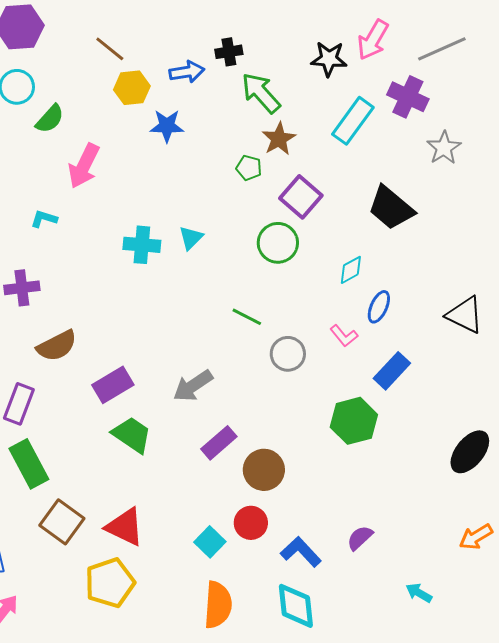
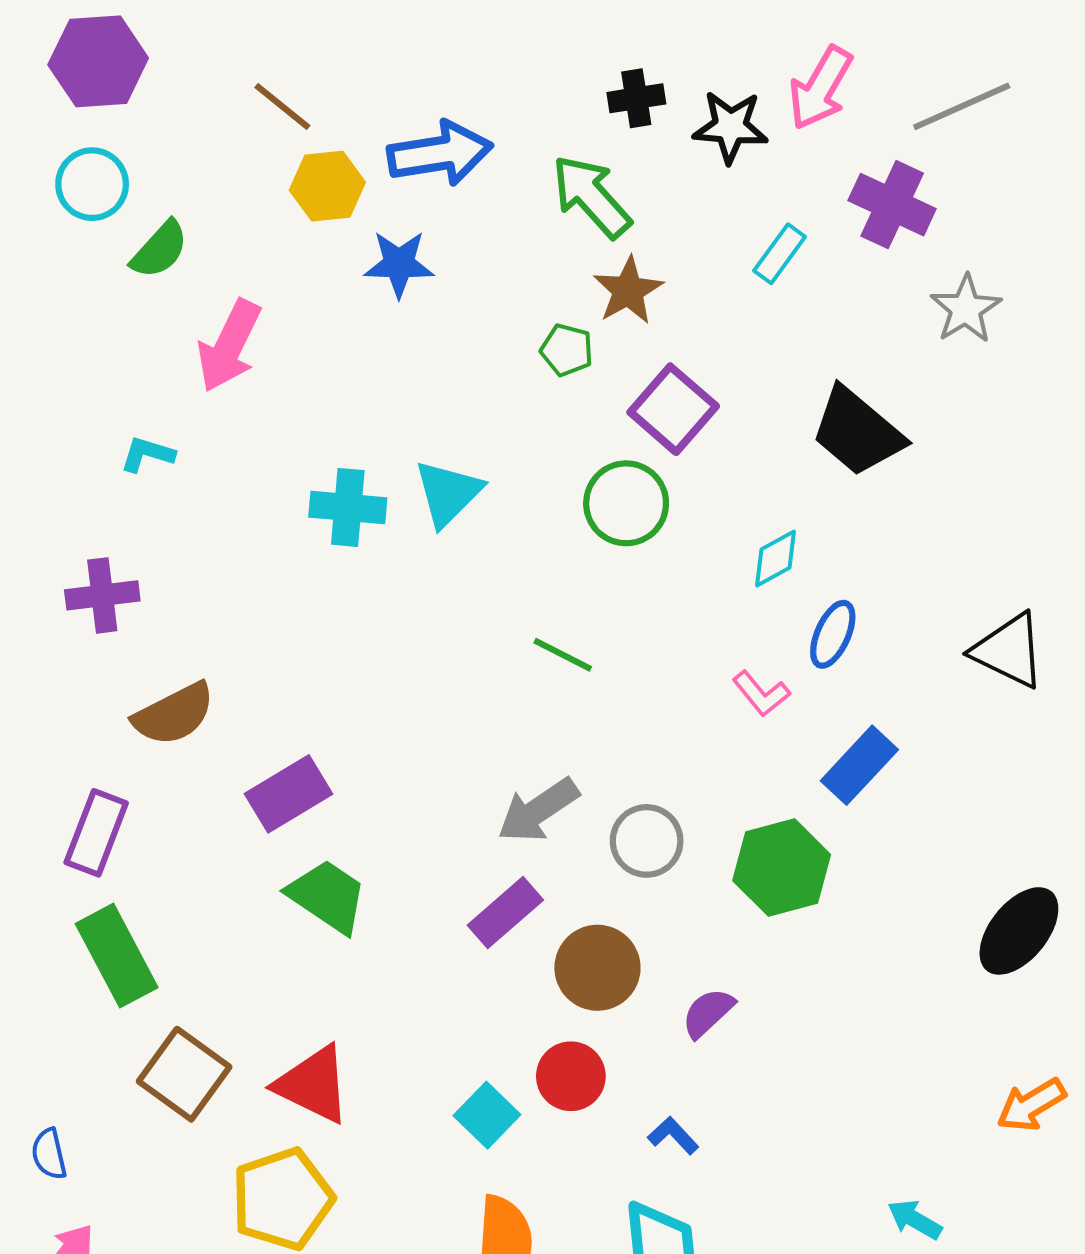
black cross: (229, 52) -> (636, 98), moved
blue arrow: (187, 72) -> (440, 153), size x1.4
cyan rectangle: (353, 121) -> (780, 254), size x0.6
cyan triangle: (191, 238) -> (448, 493), size x1.4
gray circle: (288, 354) -> (647, 841), moved
gray arrow: (193, 386) -> (538, 810), moved
purple semicircle: (360, 538) -> (708, 1013), moved
blue L-shape: (301, 552) -> (673, 1136), size x0.6

